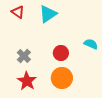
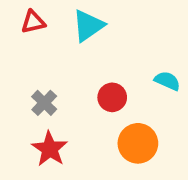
red triangle: (18, 12) -> (33, 22), turned -48
orange circle: (62, 78) -> (138, 143), moved

